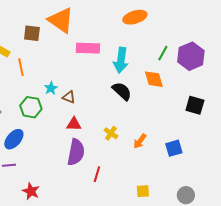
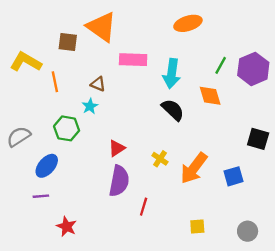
brown triangle: (69, 97) -> (98, 84), moved
black square: (195, 105) -> (258, 139), moved
red triangle: (74, 124) -> (117, 148), turned -35
orange arrow: (140, 141) -> (194, 168), size x1.8

